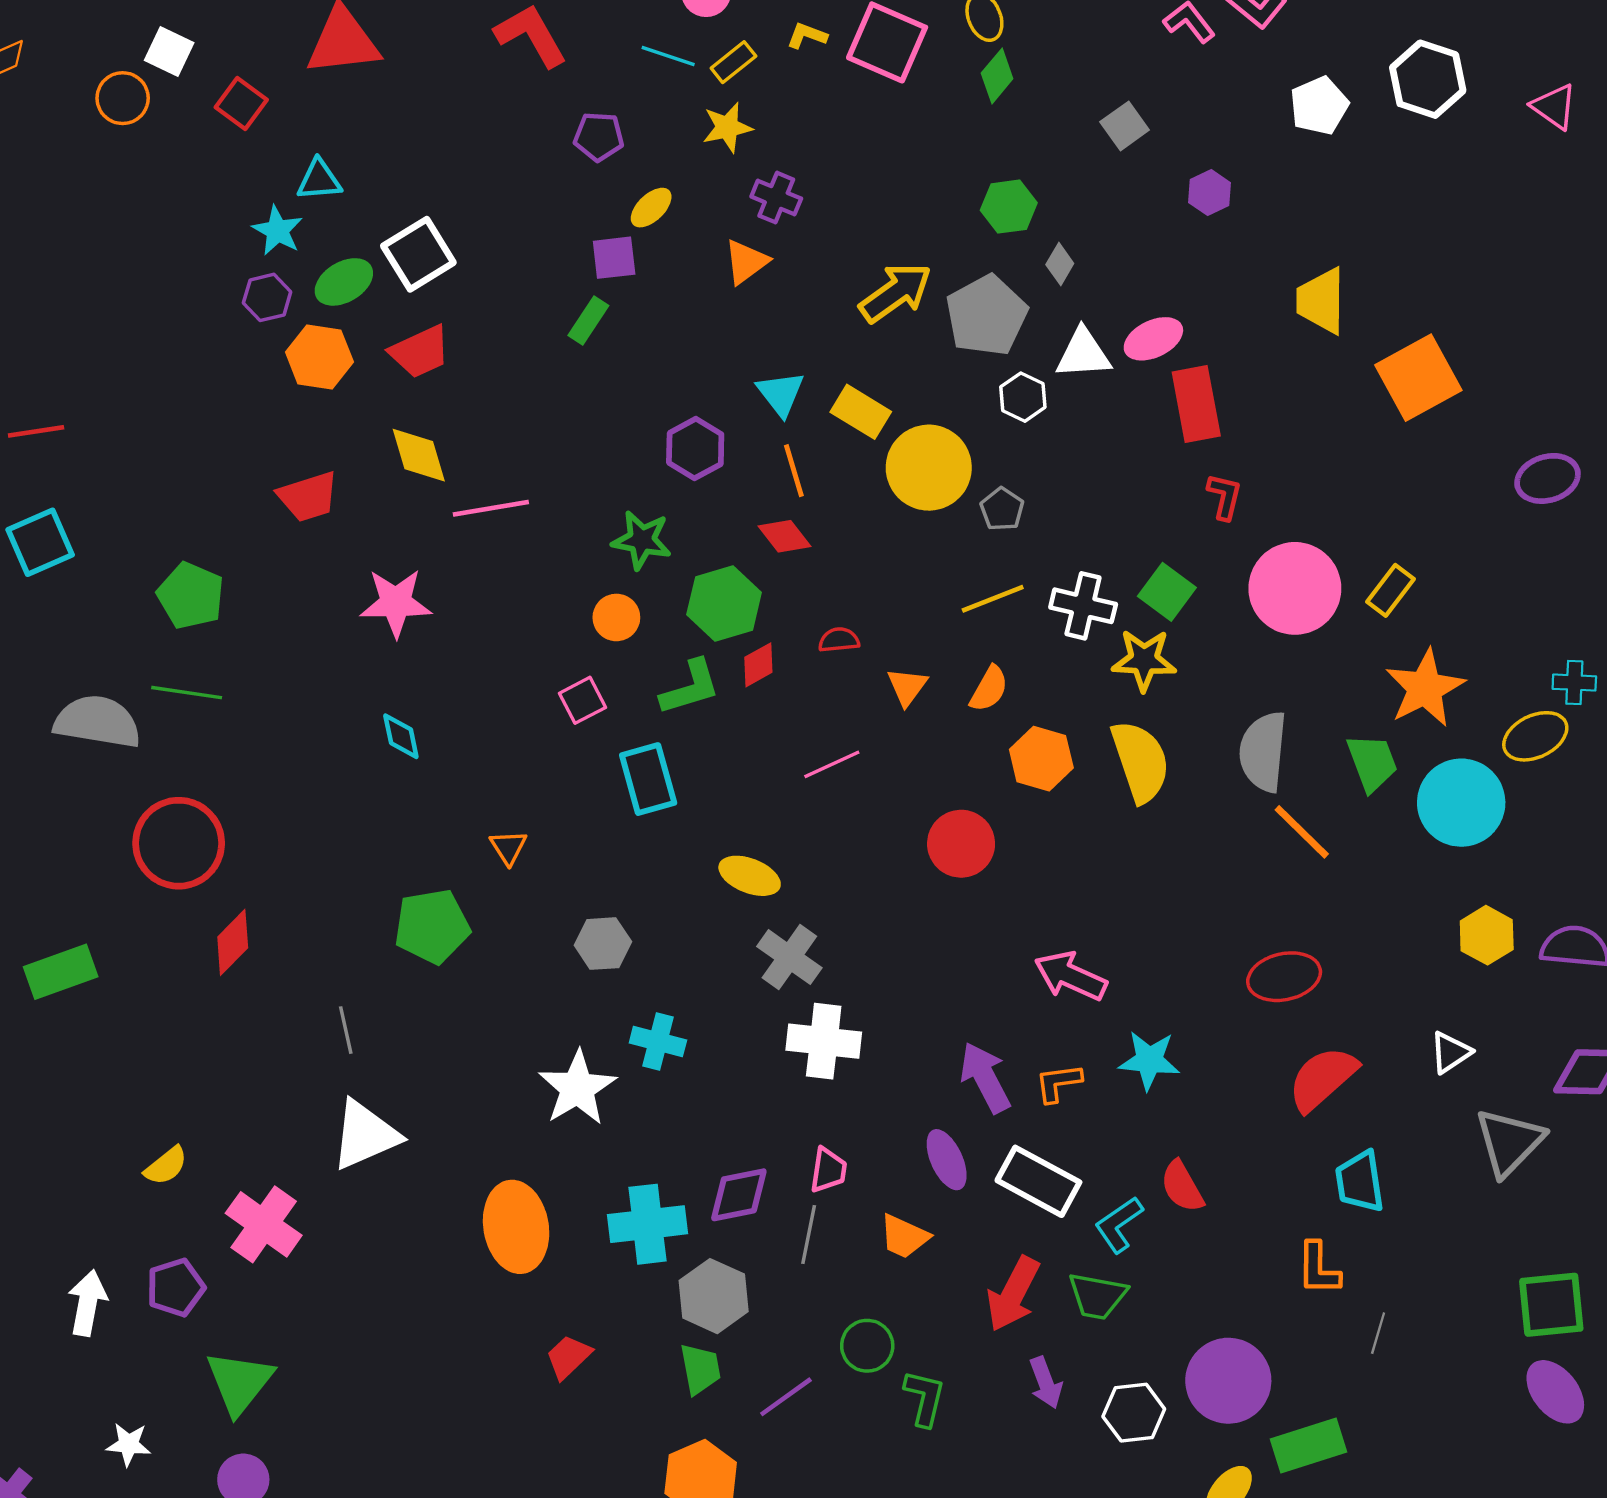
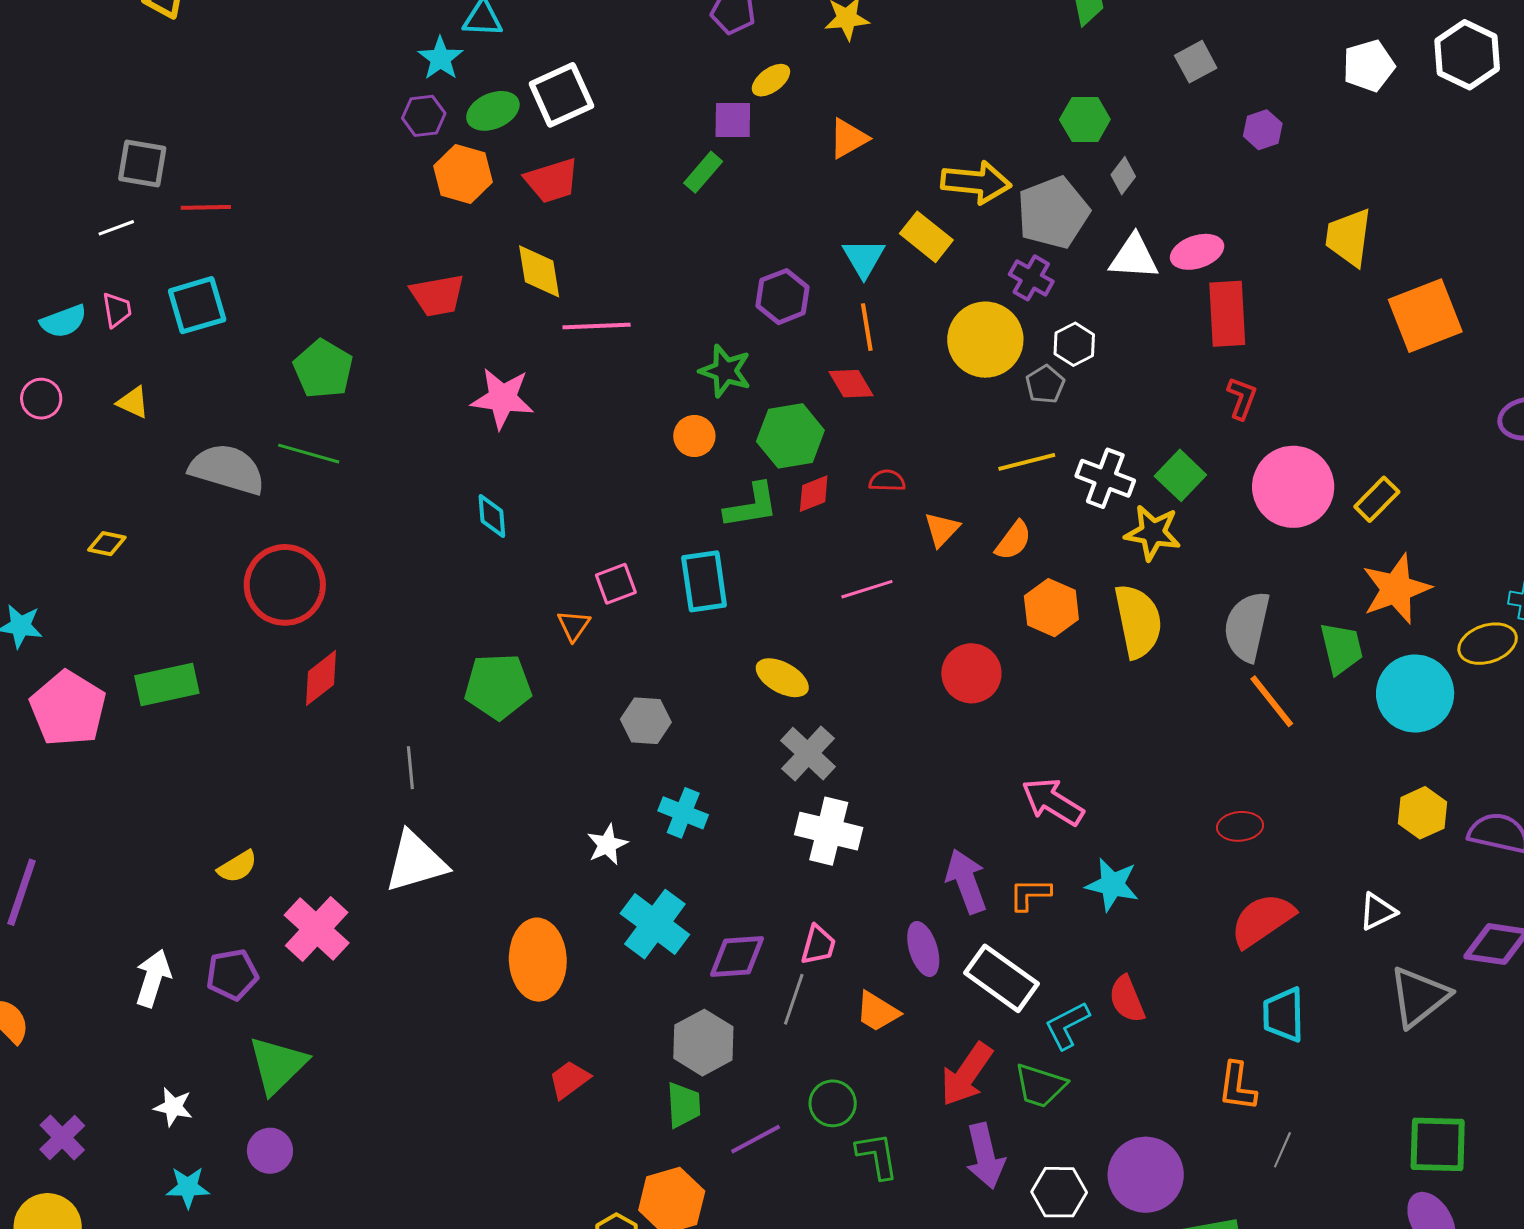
purple cross: (776, 198) -> (1031, 278), moved
yellow arrow: (896, 293) -> (976, 182), turned 34
white hexagon: (1023, 397) -> (1074, 344), moved
yellow rectangle: (861, 412) -> (926, 237), moved
pink square: (582, 700) -> (616, 584), moved
red ellipse: (1284, 977) -> (1240, 826), size x0.7
white star: (577, 1088) -> (607, 845), size x0.6
cyan cross: (647, 1224) -> (655, 924), moved, turned 36
purple arrow: (1046, 1383) -> (985, 1156), size x1.4
green L-shape: (925, 1398) -> (877, 1156), turned -30

